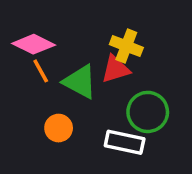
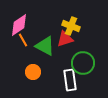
pink diamond: (34, 44) -> (19, 25), turned -60
white rectangle: (125, 142) -> (70, 80), turned 70

